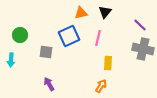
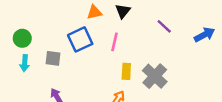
gray cross: (143, 49) -> (155, 76), moved, turned 30
cyan arrow: (11, 60) -> (25, 63), moved

